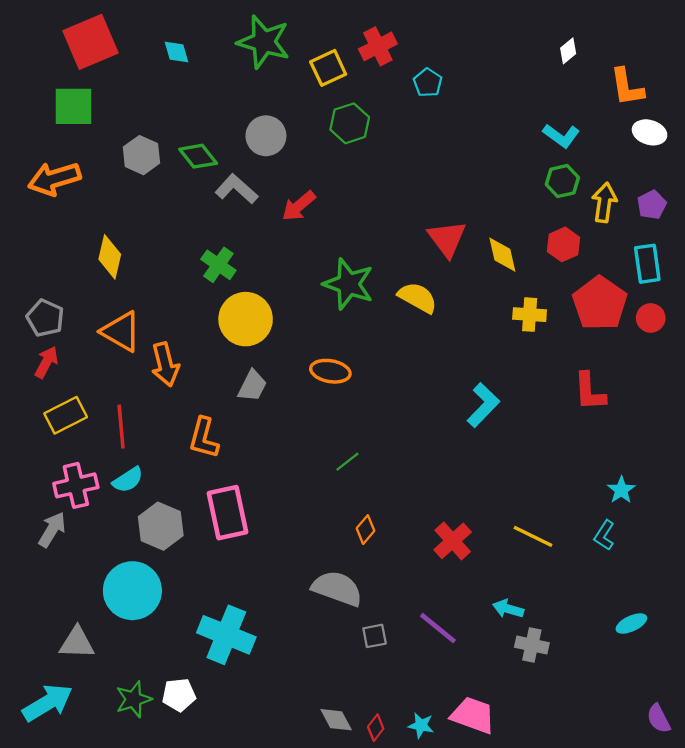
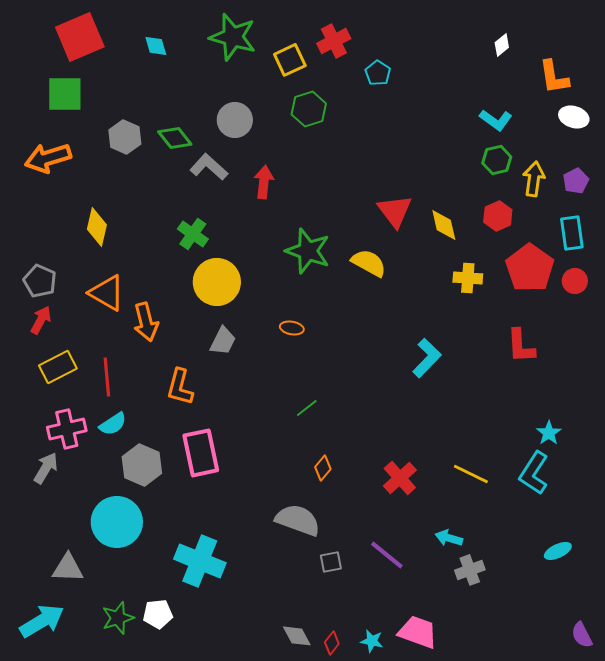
red arrow: (299, 206) -> (264, 182), turned 136
orange ellipse: (330, 371) -> (292, 328), size x0.7
cyan L-shape: (604, 535) -> (534, 473), size x1.6
gray cross: (532, 645) -> (470, 570), turned -32

